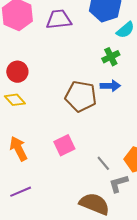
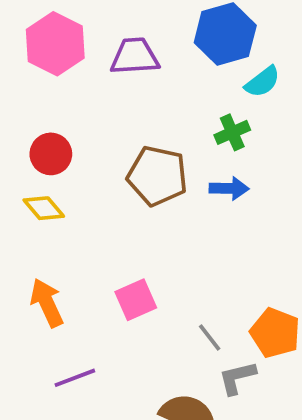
brown pentagon: (81, 96) -> (157, 176), moved
purple line: (21, 192) -> (75, 378), moved

